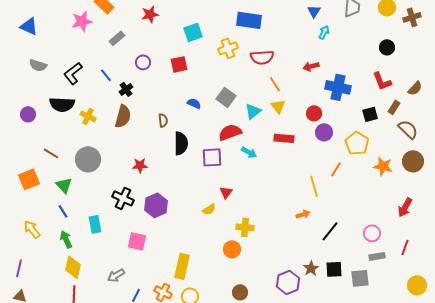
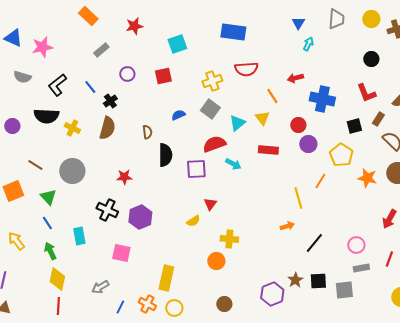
pink star: (82, 21) -> (42, 47), moved
yellow cross: (228, 48) -> (212, 81), moved
orange line: (275, 84) -> (272, 96), moved
blue semicircle: (194, 103) -> (178, 115), turned -48

